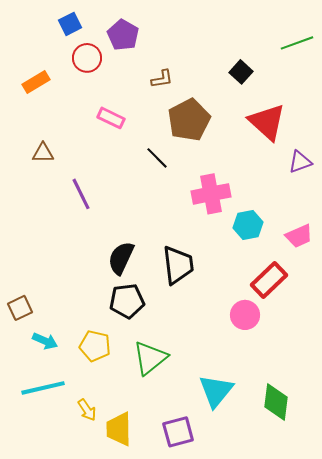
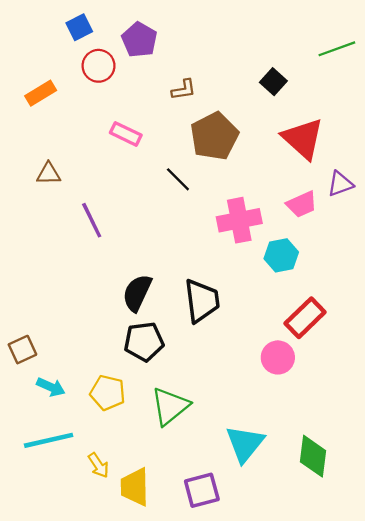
pink trapezoid: (299, 236) -> (302, 204), moved

